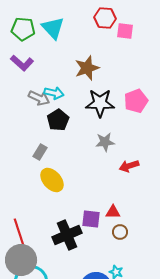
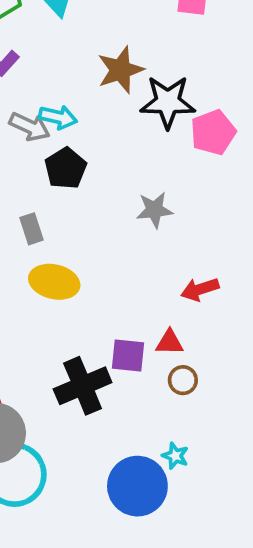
black star: (100, 103) -> (168, 102), moved
gray rectangle: (40, 152) -> (32, 229), turned -49
red arrow: (129, 166) -> (200, 289), moved
yellow ellipse: (52, 180) -> (54, 282), turned -35

